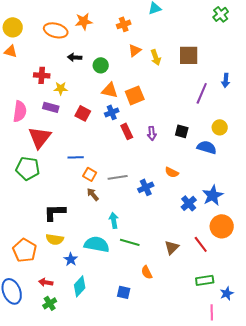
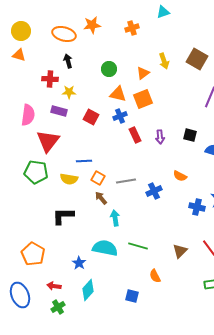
orange triangle: (135, 50) -> (143, 73), moved
brown square: (189, 55) -> (197, 59), turned 30
black arrow: (75, 57) -> (68, 61), moved, turned 72
blue cross: (189, 203) -> (197, 207), turned -35
cyan arrow: (114, 220) -> (115, 218), moved
yellow semicircle: (55, 239) -> (69, 179), moved

